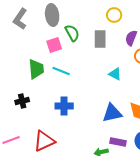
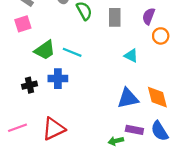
pink square: (54, 45) -> (23, 24), moved
green trapezoid: (36, 69) -> (45, 50), turned 60
blue cross: (64, 106) -> (58, 79), moved

